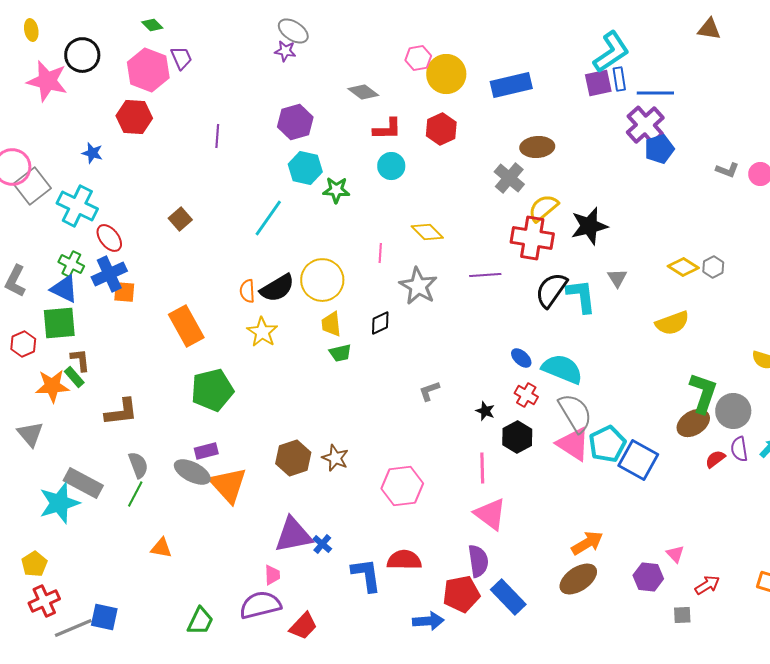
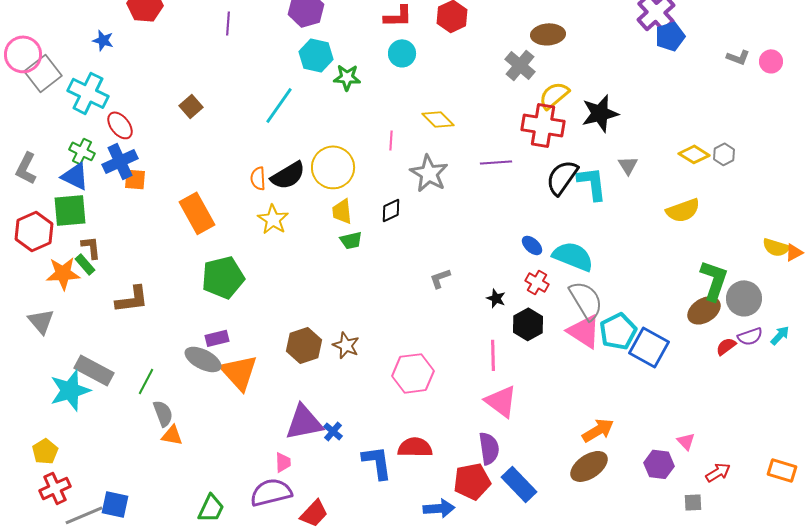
red hexagon: (23, 344) -> (34, 231), size x1.5
purple semicircle: (739, 449) -> (750, 336), turned -100
gray semicircle: (138, 465) -> (163, 413), moved

